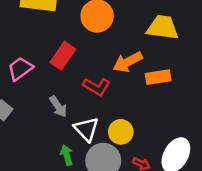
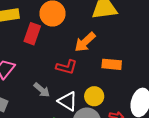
red rectangle: (63, 56) -> (32, 34), moved
orange rectangle: (158, 77) -> (112, 64), moved, turned 30

